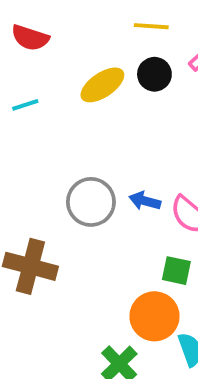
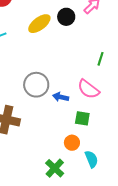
blue arrow: (145, 201) -> (61, 97), moved
orange circle: (154, 316) -> (72, 143), size x0.6

